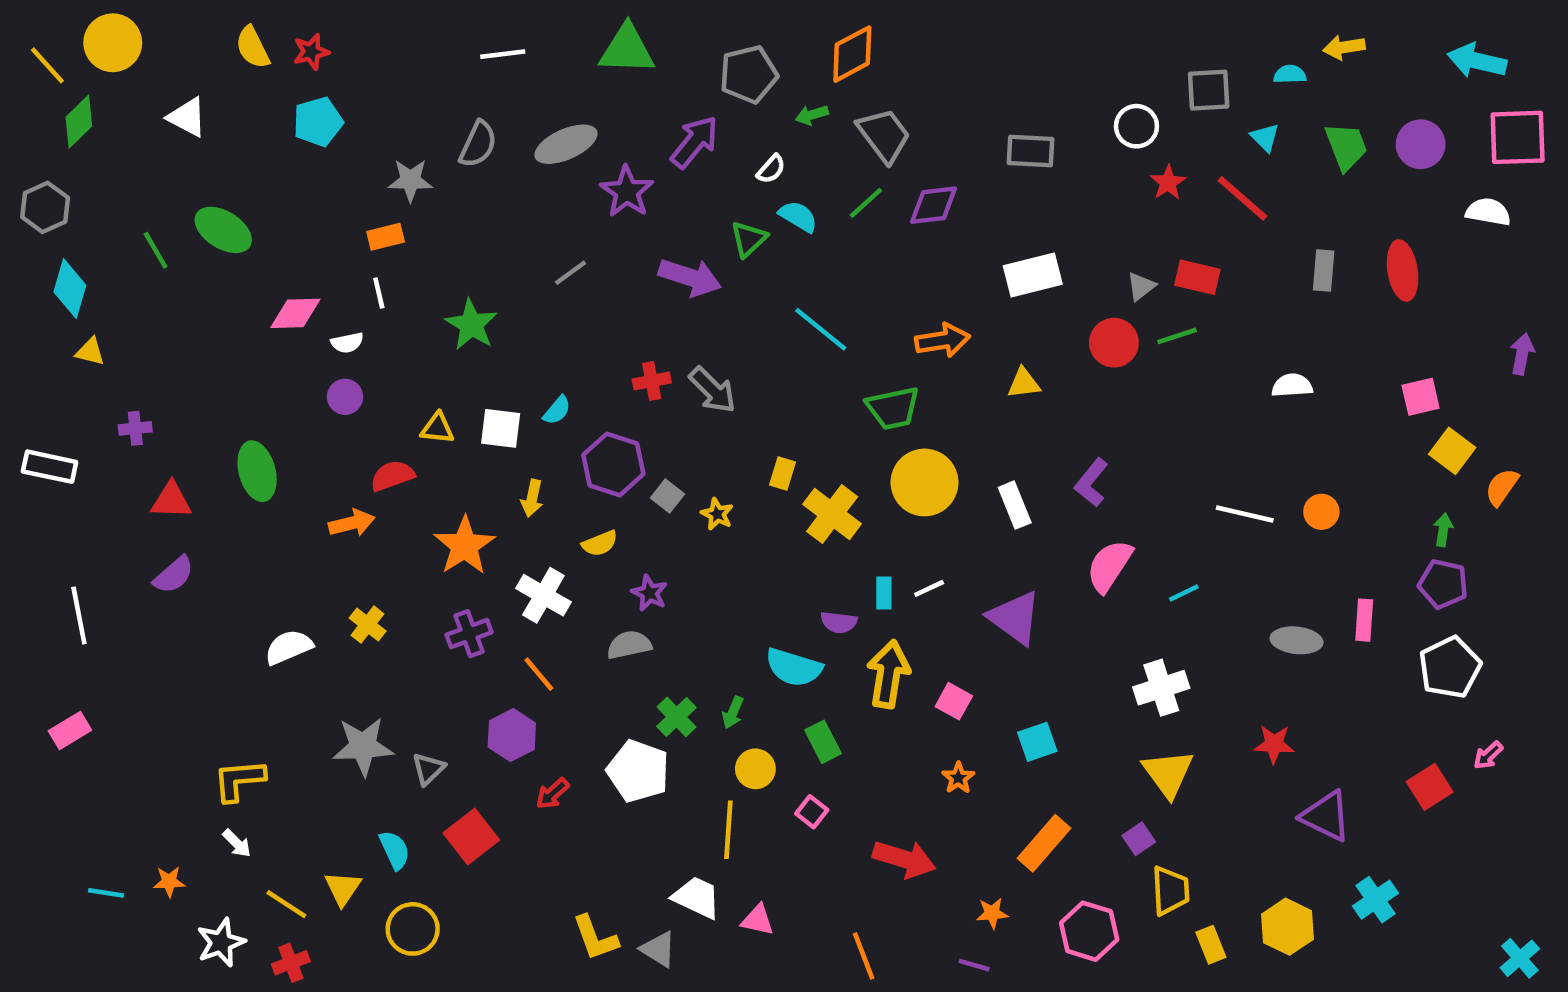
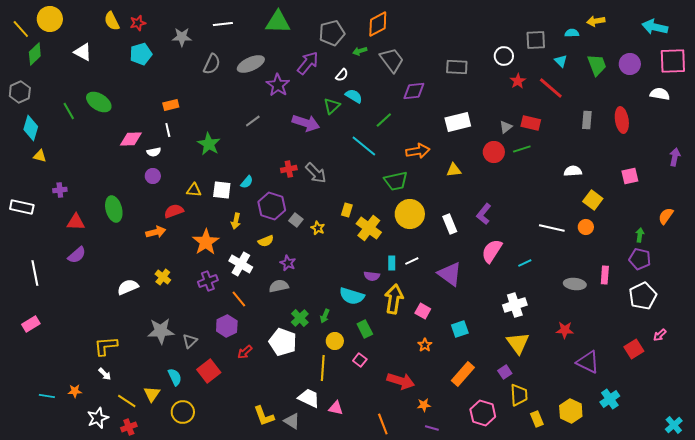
gray star: (410, 180) -> (182, 37), moved
green line: (866, 203) -> (384, 120), moved
yellow square: (1452, 451) -> (593, 200), moved
orange star: (992, 913) -> (424, 405), moved

